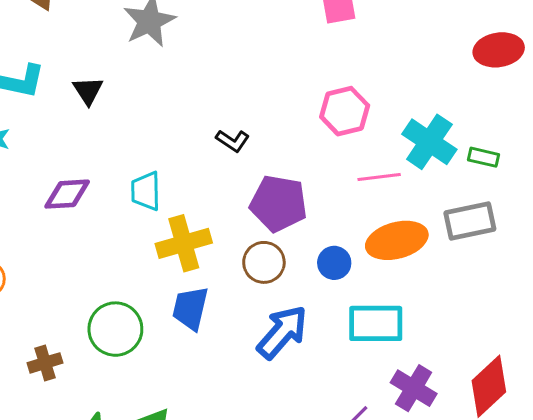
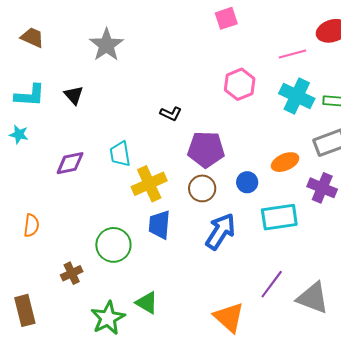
pink line: (379, 177) -> (292, 54), moved
orange ellipse: (397, 240) -> (285, 162), size x0.7
purple cross: (414, 388) -> (322, 188), moved

